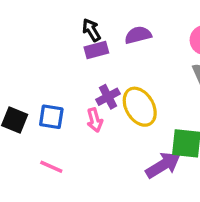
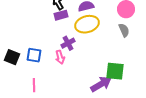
yellow ellipse: (140, 107) -> (87, 24), moved, turned -75
pink line: (51, 167) -> (34, 85), turned 64

